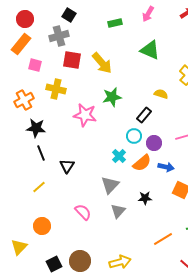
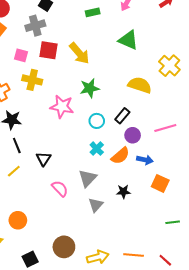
pink square: (35, 65) -> (21, 55), moved
yellow semicircle: (161, 94) -> (140, 85), size x1.6
black rectangle: (144, 115) -> (122, 116), moved
cyan circle: (134, 136) -> (97, 121), moved
yellow line: (39, 187) -> (14, 171), moved
pink semicircle: (83, 212) -> (60, 189), moved
orange line: (163, 239) -> (134, 255), moved, turned 36
brown circle: (80, 261) -> (64, 247), moved

